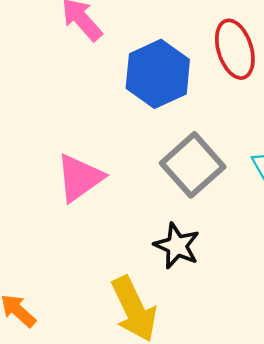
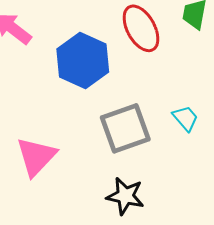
gray square: (193, 165) -> (125, 128), turned 33

